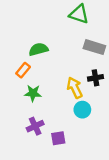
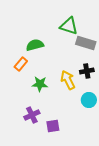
green triangle: (79, 14) -> (69, 26), moved
green star: (33, 93) -> (40, 84), moved
cyan circle: (82, 110) -> (89, 100), moved

